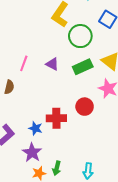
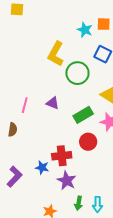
green rectangle: (83, 67) -> (83, 115), moved
purple star: (32, 153) -> (67, 181), moved
green arrow: (57, 168) -> (78, 203), moved

